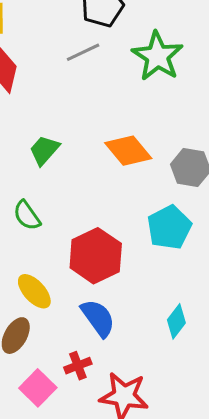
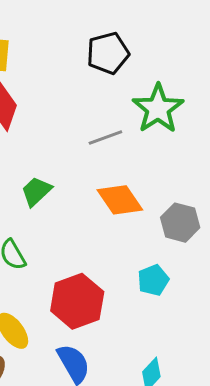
gray line: (83, 52) -> (105, 137), moved
cyan pentagon: (169, 227) -> (153, 280), size x0.7

